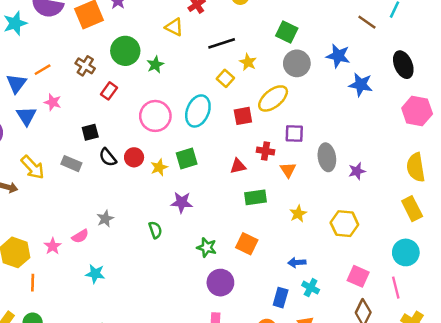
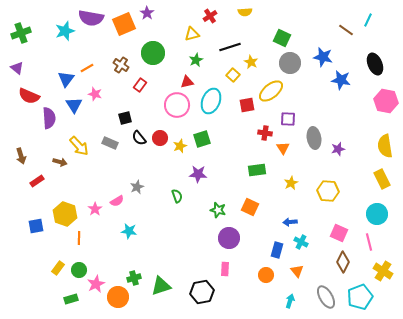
yellow triangle: (174, 27) -> (192, 34), turned -42
green star: (155, 65) -> (196, 60), moved
red triangle: (238, 166) -> (187, 82), moved

